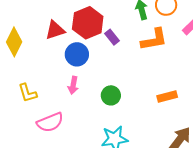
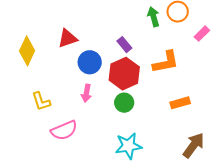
red hexagon: (88, 23) -> (124, 74), moved
orange L-shape: (154, 39) -> (166, 62), moved

